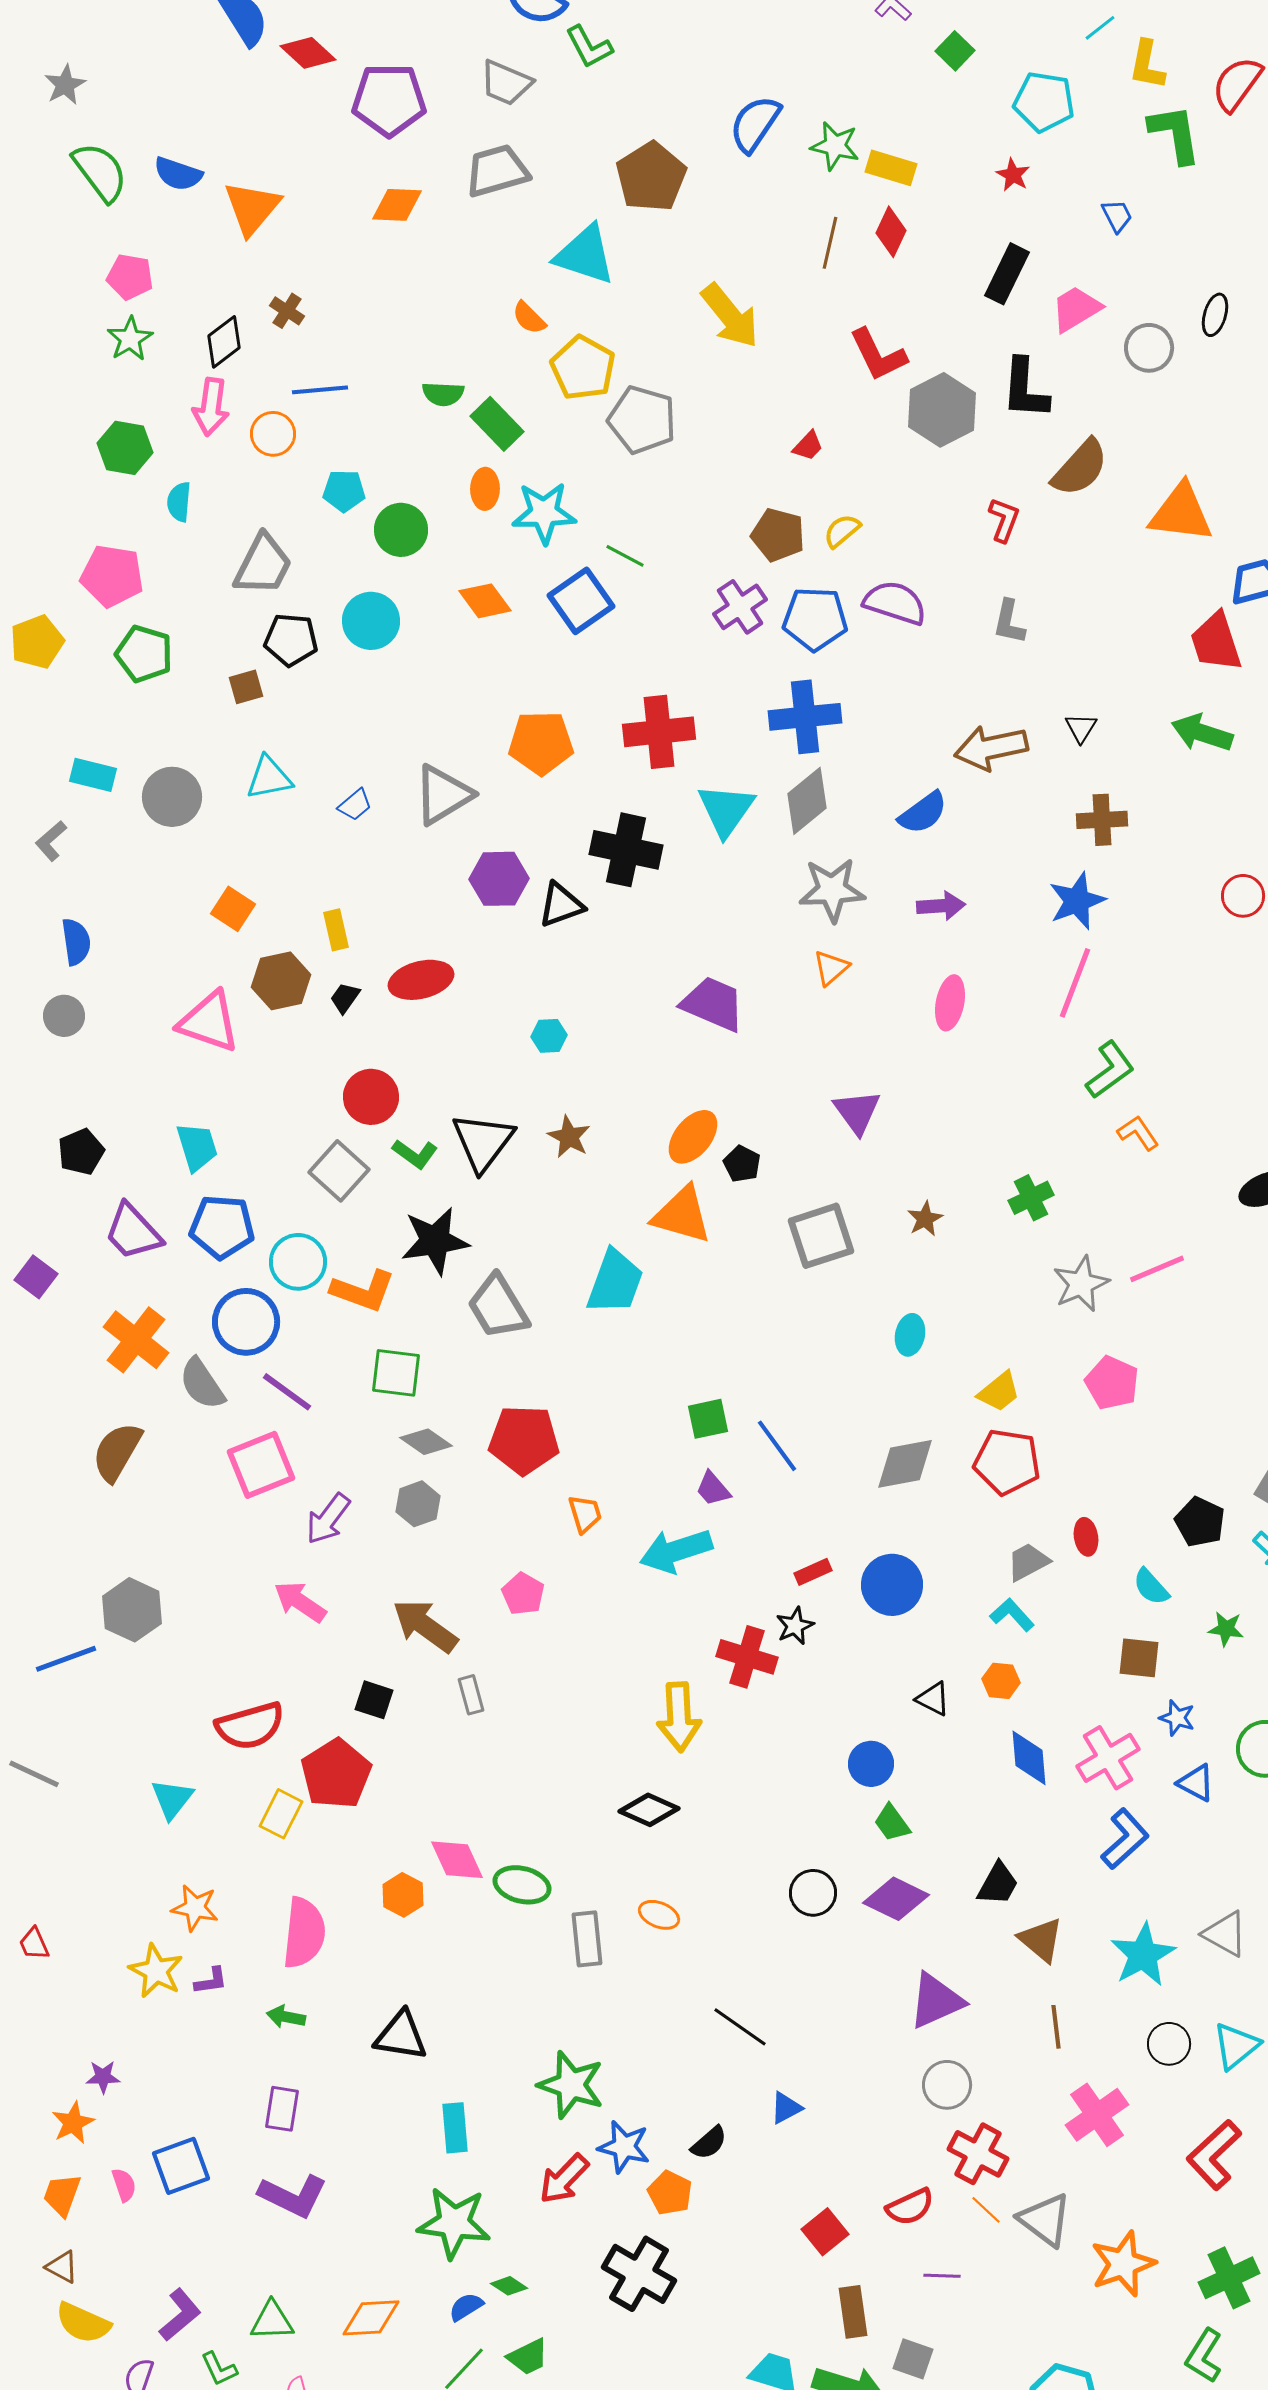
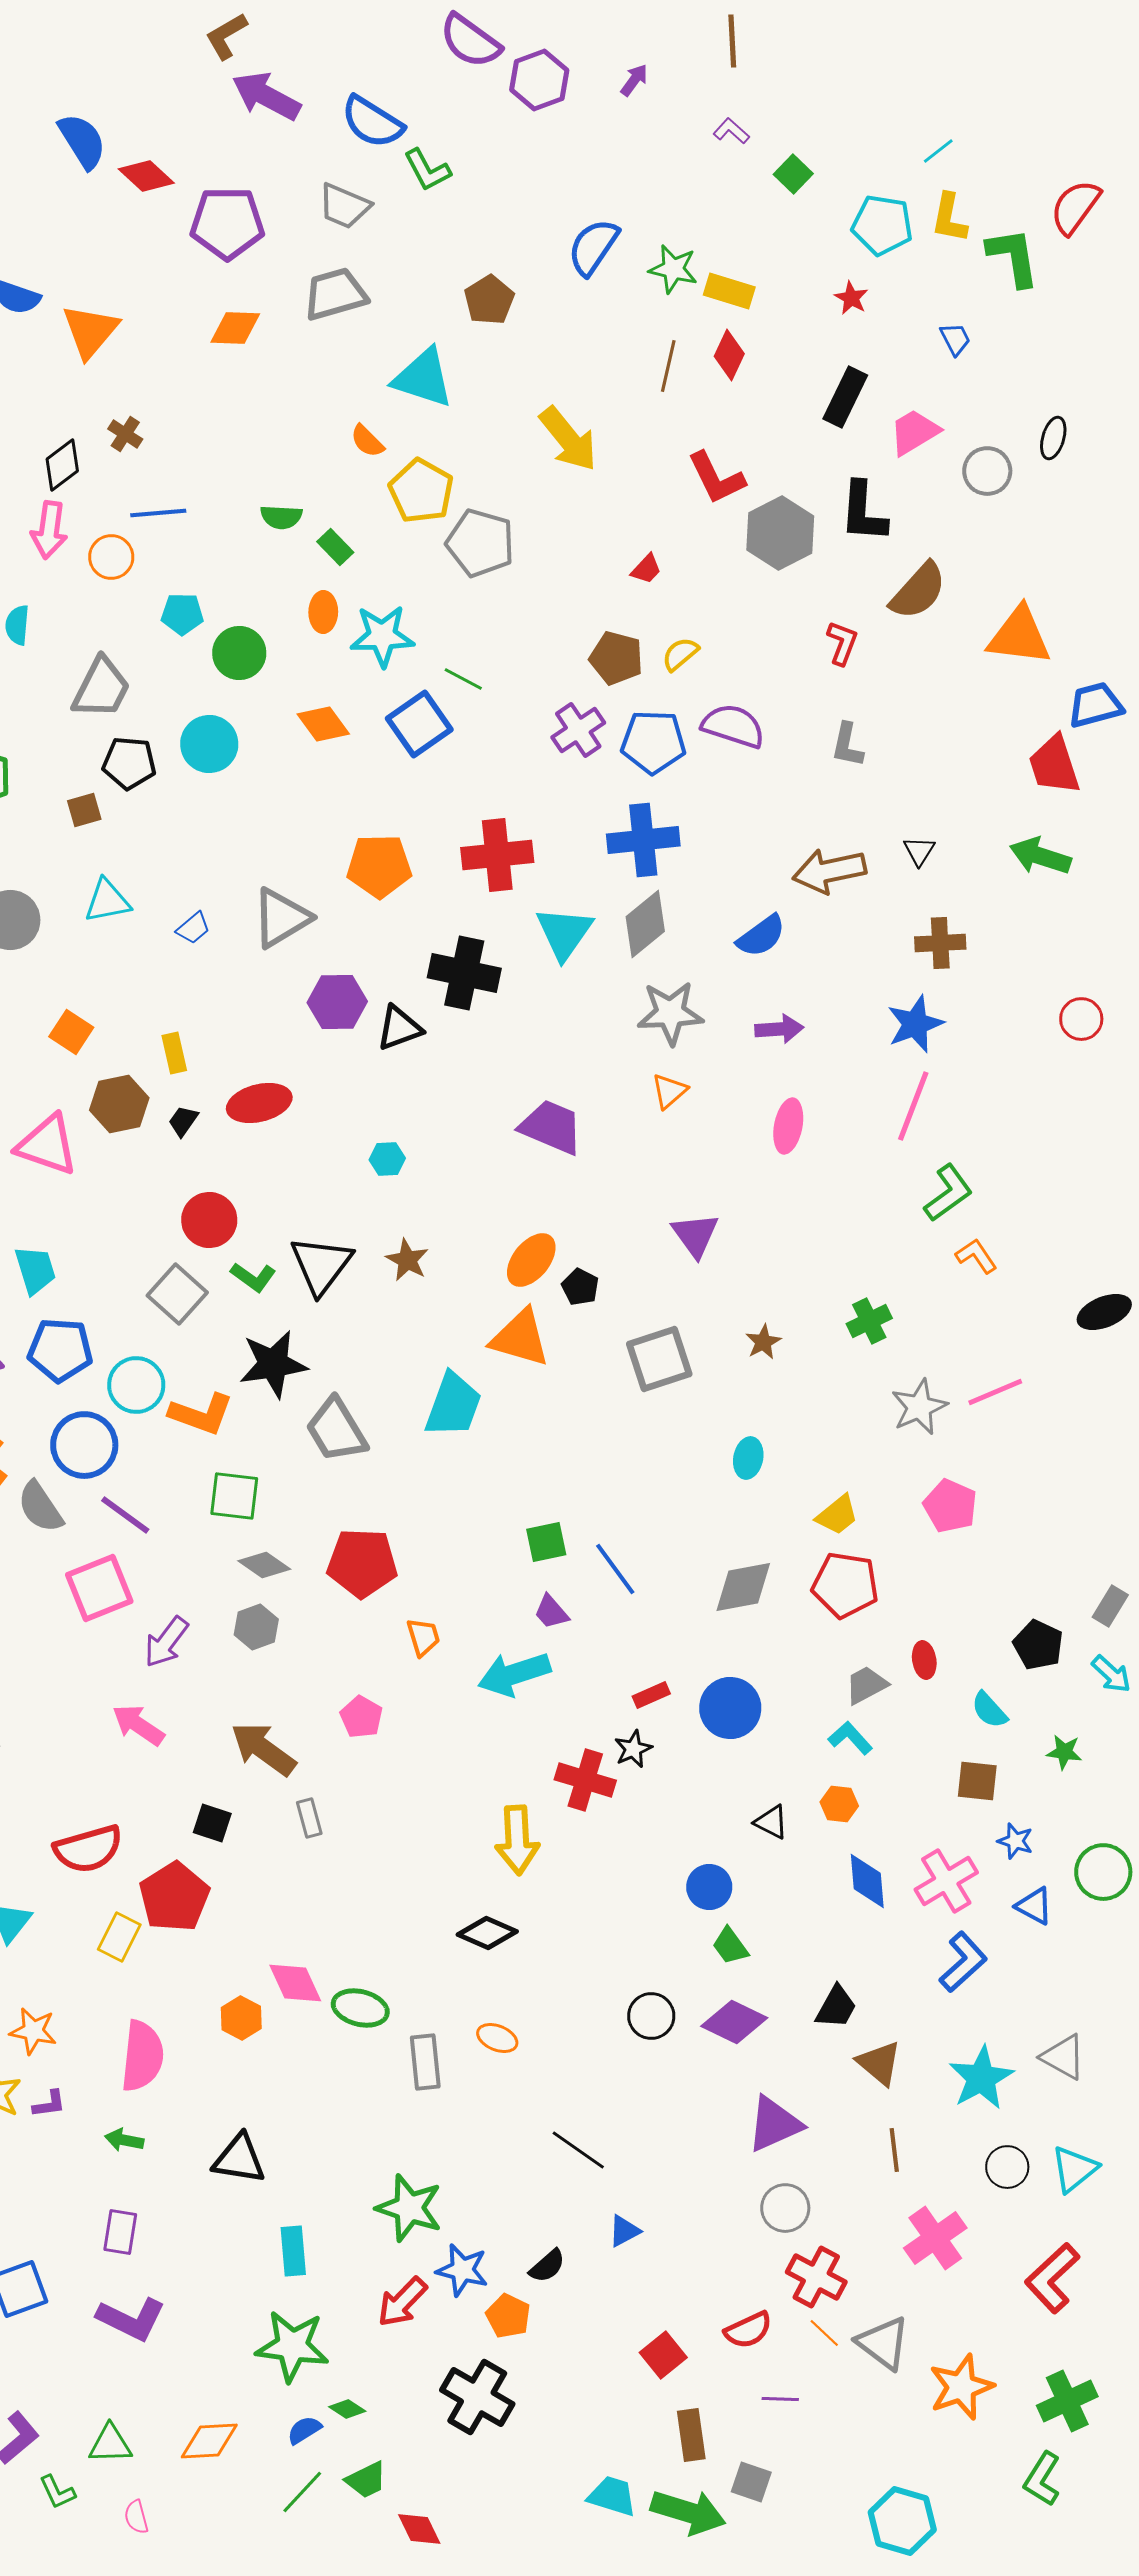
yellow L-shape: (1147, 65) -> (949, 218), moved
brown pentagon: (651, 177) -> (489, 300), size x0.7
green rectangle: (497, 424) -> (335, 547), size x0.7

